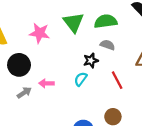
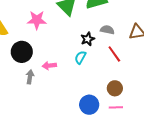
gray semicircle: (107, 45) -> (107, 30), moved
gray arrow: (24, 93) -> (30, 77), turned -40

